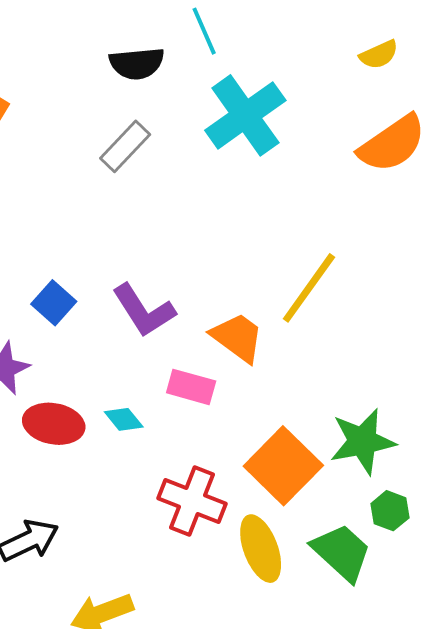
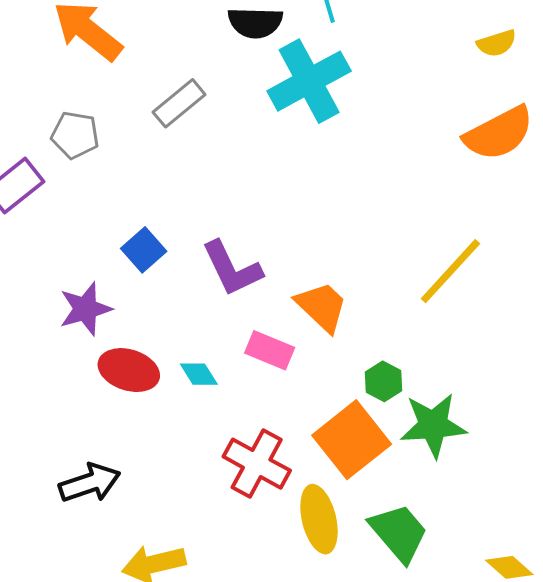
cyan cross: (245, 115) -> (309, 81), moved
gray rectangle: (125, 146) -> (179, 103), moved
yellow line: (309, 288) -> (450, 271), moved
green hexagon: (390, 511) -> (384, 381), moved

